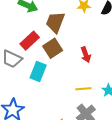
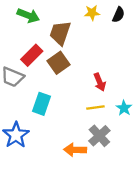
red arrow: (86, 55) -> (100, 82), moved
cyan rectangle: (38, 72) -> (41, 104), moved

